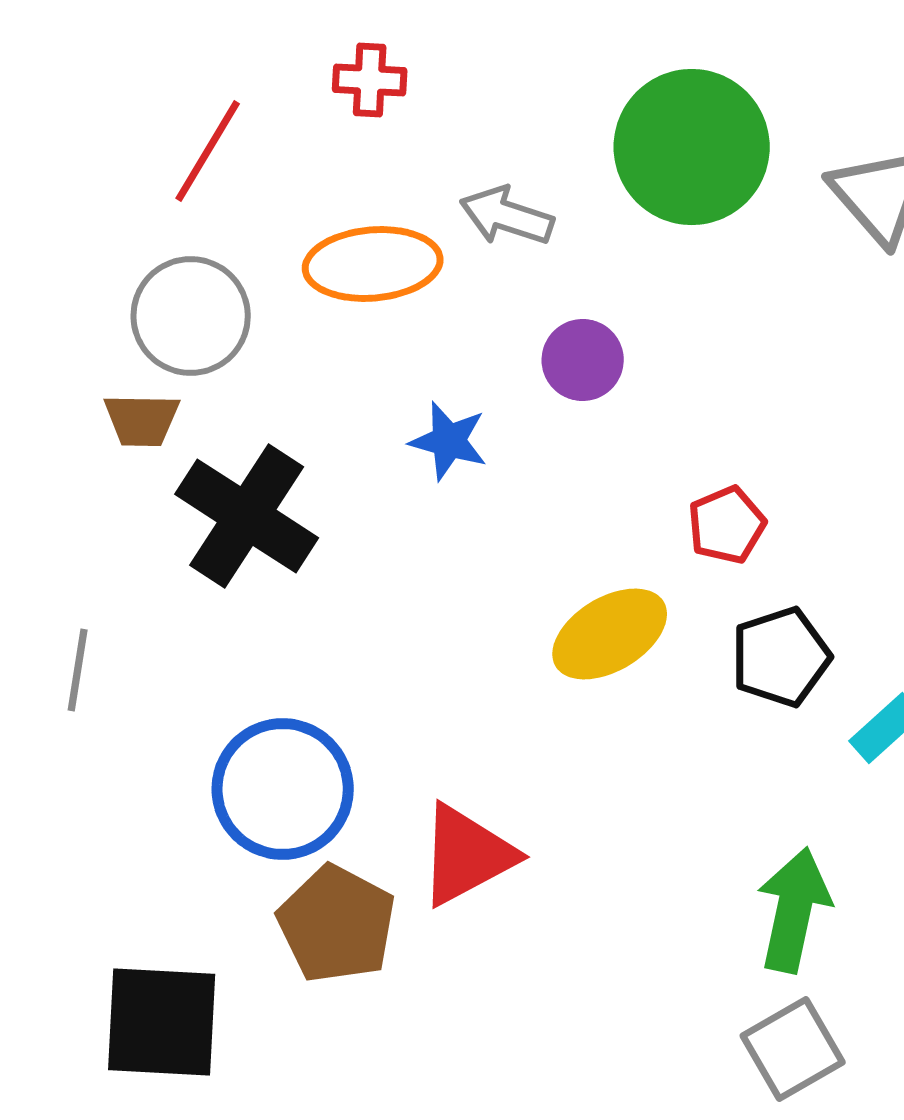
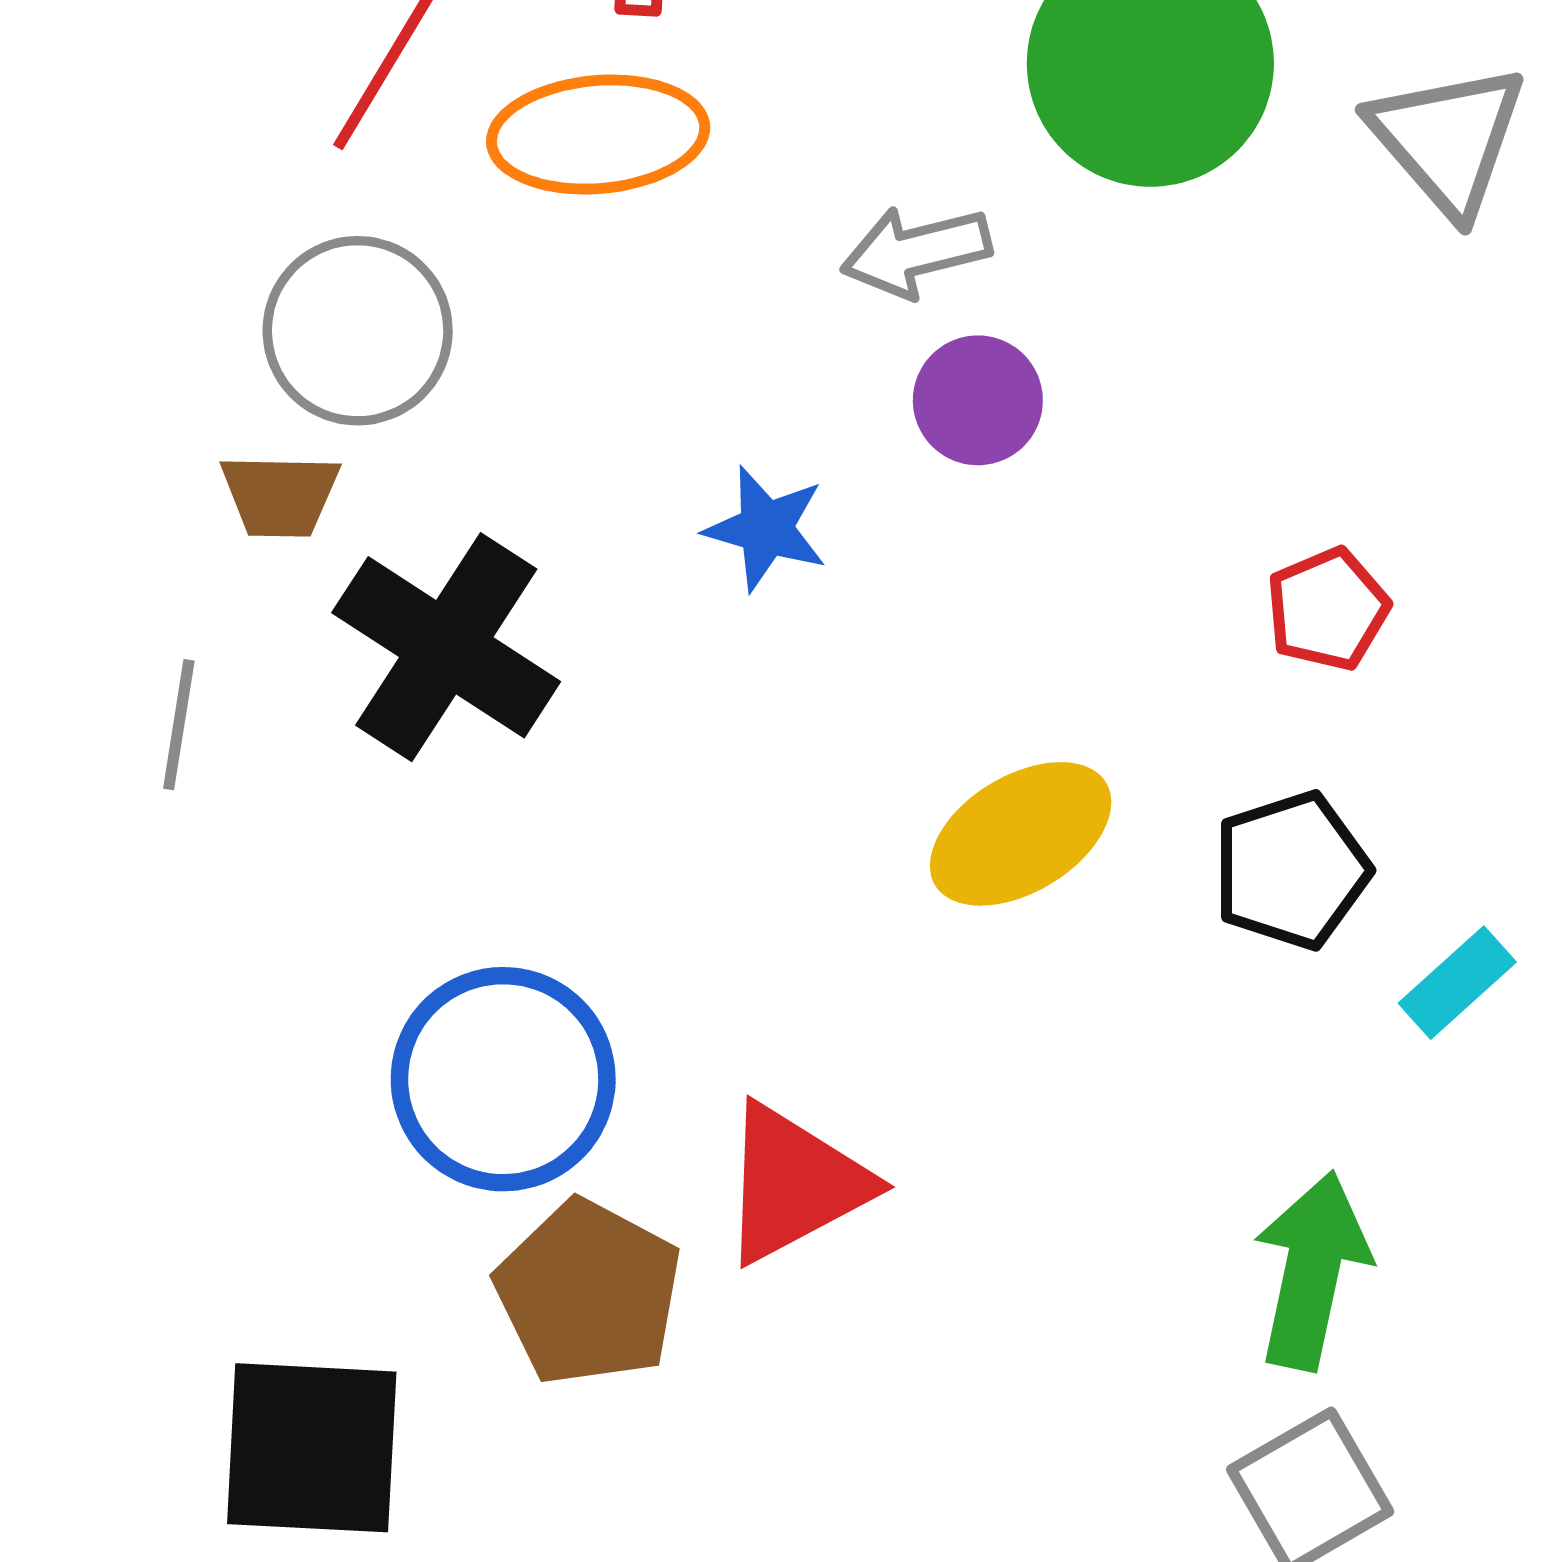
gray arrow: (507, 216) -> (916, 252), moved, turned -32
orange ellipse: (373, 264) -> (598, 135), moved
red pentagon: (727, 525) -> (1328, 609), moved
gray line: (78, 670) -> (179, 725), moved

